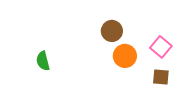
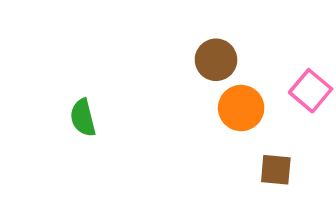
brown square: (161, 77) -> (276, 170), moved

